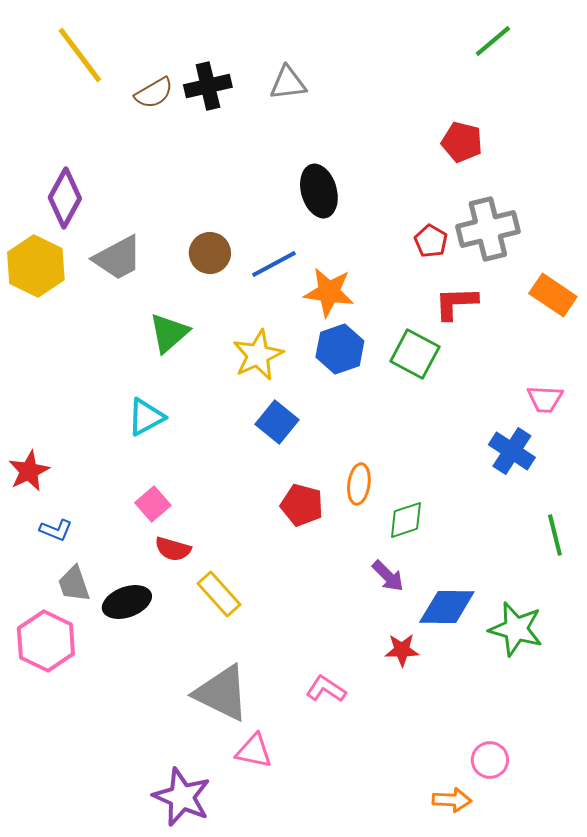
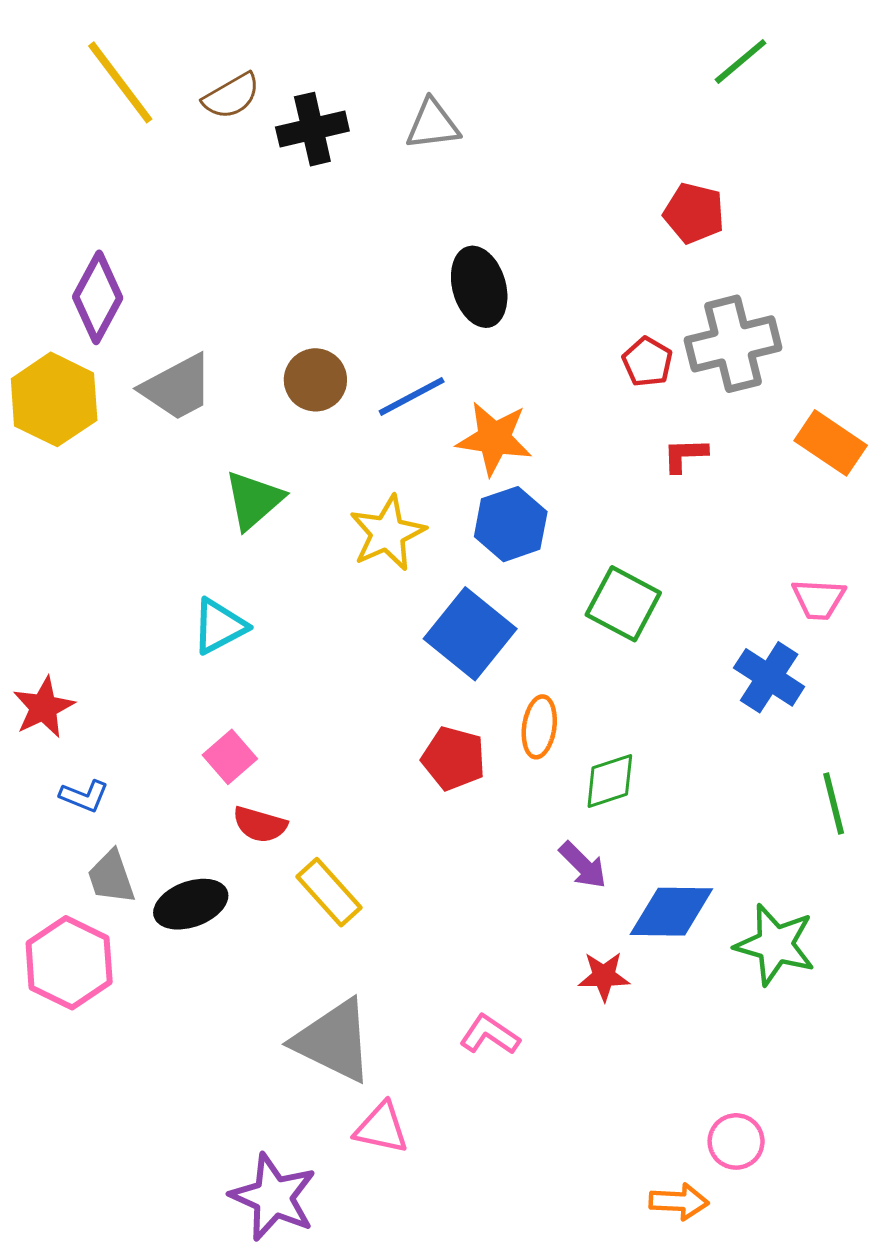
brown semicircle: (154, 93) -> (231, 96), moved
red L-shape: (456, 303) -> (685, 455), size x0.7
green square: (415, 354) -> (623, 604), moved
blue square: (277, 422) -> (470, 634), moved, size x1.4

